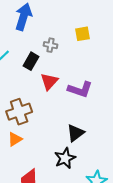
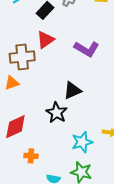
red triangle: (49, 81) -> (45, 40), moved
black star: (65, 158) -> (57, 113), turned -30

